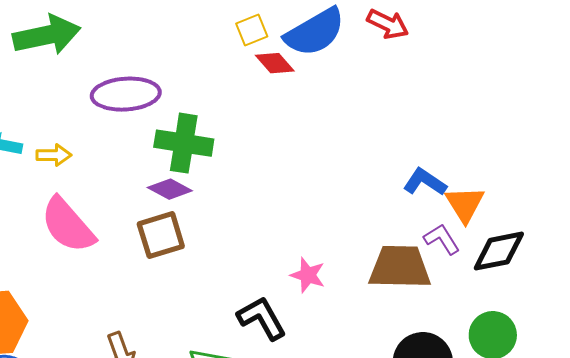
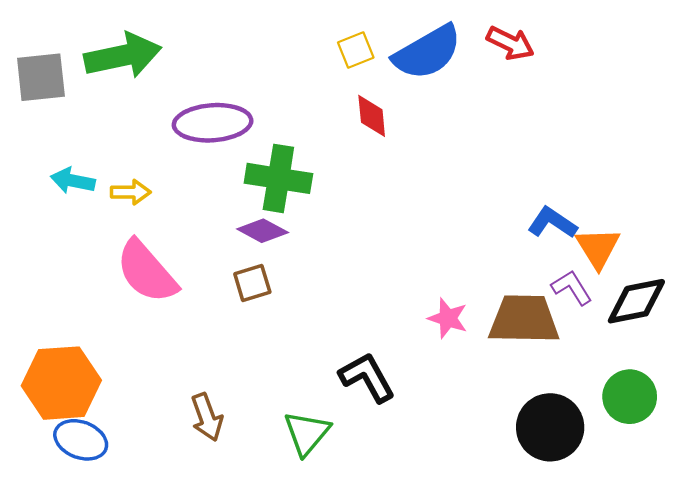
red diamond: (275, 63) -> (372, 116), moved, turned 36
brown square: (161, 235) -> (252, 283), size x0.7
pink star: (308, 275) -> (448, 318), moved

